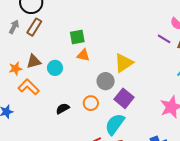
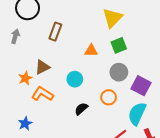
brown rectangle: (34, 27) -> (55, 32), moved
green square: (77, 37) -> (119, 45), moved
yellow triangle: (124, 63) -> (112, 18), moved
cyan circle: (55, 68) -> (75, 79), moved

